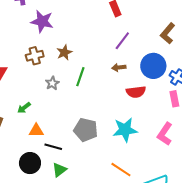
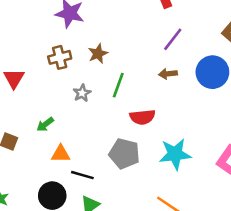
red semicircle: (136, 92) -> (142, 117), moved

